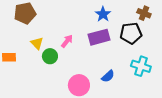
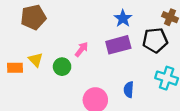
yellow triangle: (37, 43) -> (36, 60), moved
blue semicircle: (108, 76) -> (129, 90), turned 136

